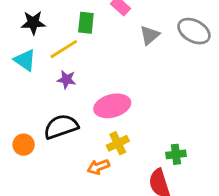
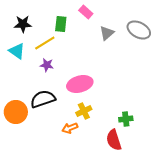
orange circle: (24, 145) -> (16, 112), size x1.5

